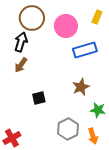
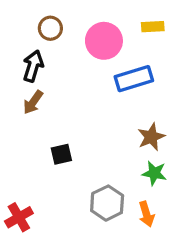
yellow rectangle: (97, 17) -> (153, 27), turned 64
brown circle: (32, 18) -> (50, 28), size x0.6
brown star: (81, 87) -> (151, 137), moved

